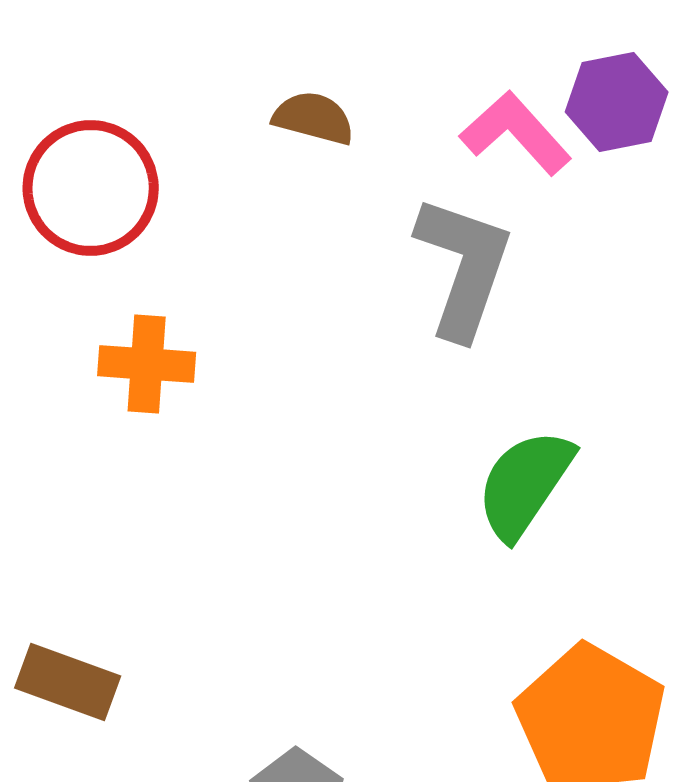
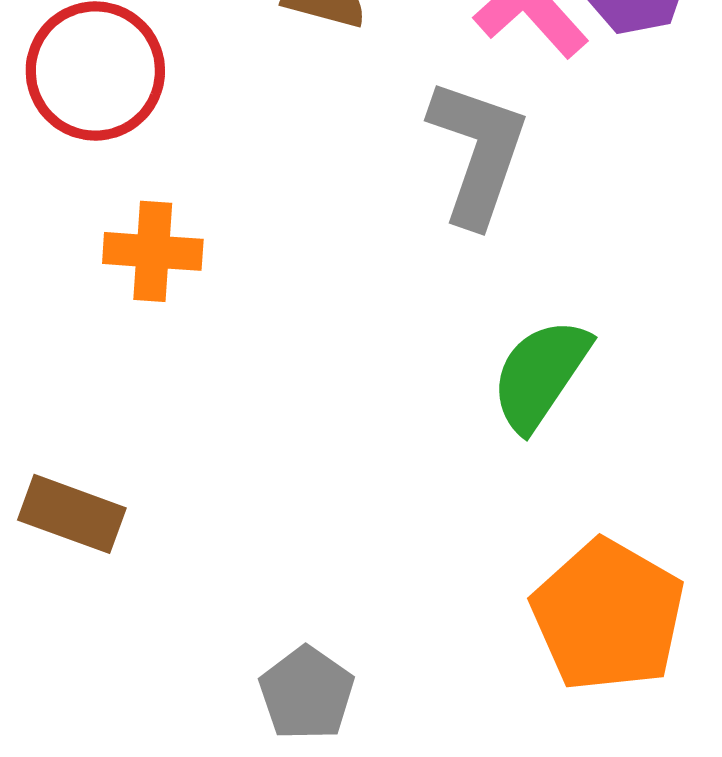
brown rectangle: (68, 682) -> (72, 514), moved

